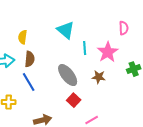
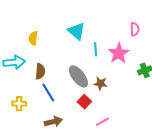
brown semicircle: (30, 59) -> (40, 71), moved
brown star: (99, 77) -> (101, 83), moved
blue line: (29, 82) -> (48, 92), moved

